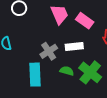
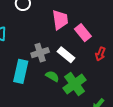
white rectangle: (74, 46) -> (66, 55), turned 30

